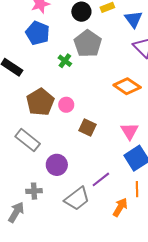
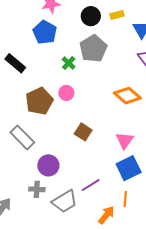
pink circle: (66, 105) -> (66, 93), moved
gray cross: (34, 191) -> (37, 189), moved

